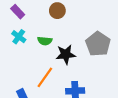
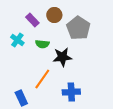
purple rectangle: (18, 12) -> (32, 20), moved
gray pentagon: (98, 44) -> (78, 28), moved

